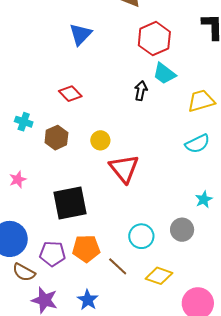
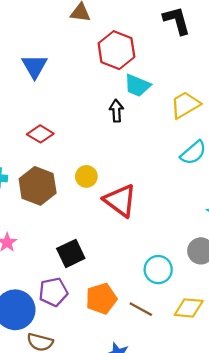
brown hexagon: (56, 138) -> (38, 186), size x1.4
black square: (70, 203) -> (71, 253), size x0.7
purple pentagon: (53, 254) -> (53, 292), moved

